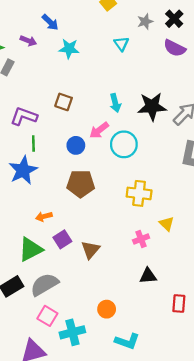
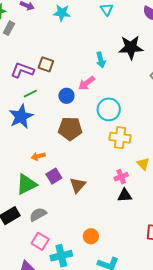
brown square: (64, 102) -> (46, 64), moved
black star: (152, 107) -> (131, 47), moved
green line: (33, 144) -> (30, 94), turned 64
cyan circle: (124, 144) -> (109, 109), moved
black triangle: (148, 276) -> (125, 195), moved
gray semicircle: (44, 285) -> (38, 214), size x0.7

